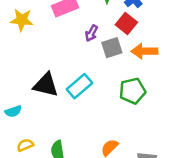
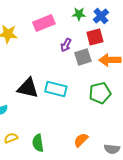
red square: (126, 24) -> (95, 37), turned 36
cyan rectangle: (79, 86) -> (56, 89), turned 55

